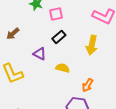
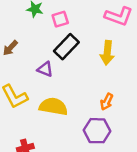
black rectangle: (59, 37) -> (66, 47), size x1.5
yellow semicircle: (63, 68) -> (53, 106), moved, size x1.6

